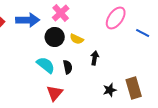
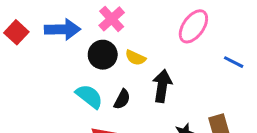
blue line: (143, 33) -> (234, 62), moved
black arrow: (95, 58) -> (162, 86), size x1.5
black semicircle: (68, 67) -> (122, 99), turned 40

